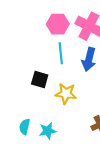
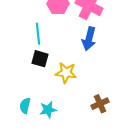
cyan line: (61, 53) -> (38, 34), moved

